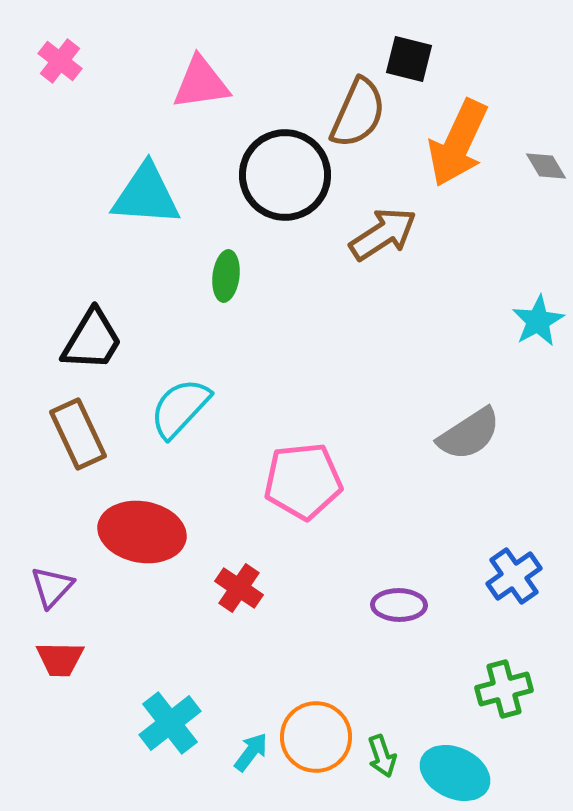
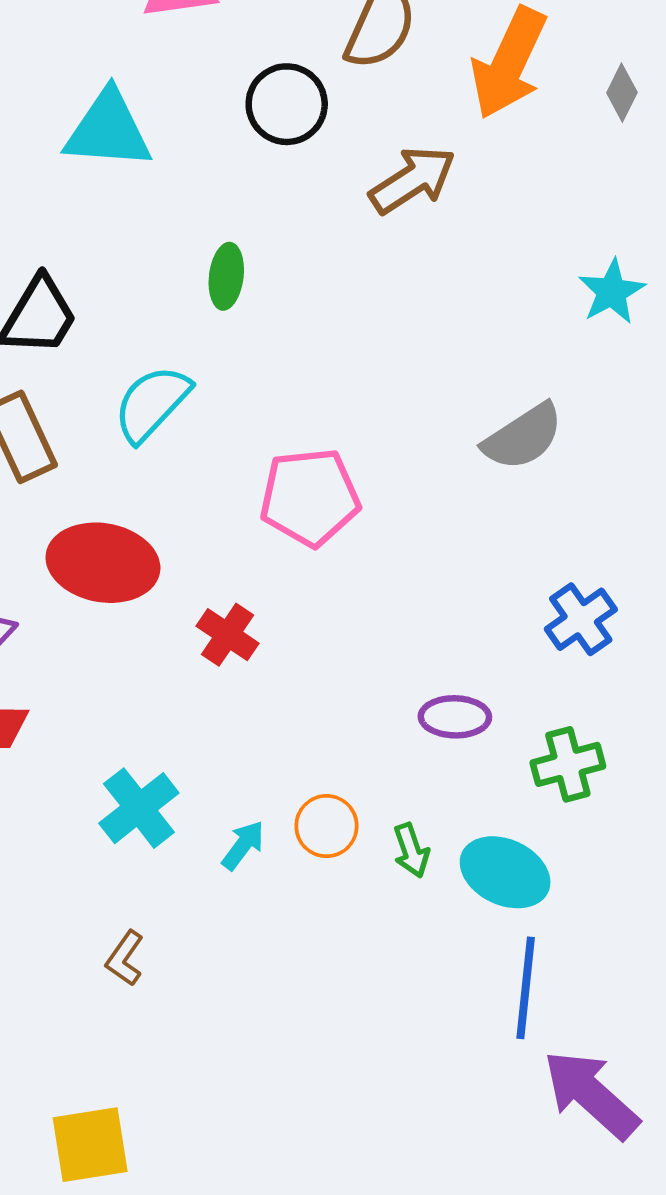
gray diamond: (546, 166) -> (622, 93), turned 57
black circle: (285, 175) -> (287, 104), size x0.7
green ellipse: (226, 276) -> (226, 276), moved
purple ellipse: (399, 605) -> (455, 717), moved
orange circle: (316, 737) -> (326, 826), size x0.7

